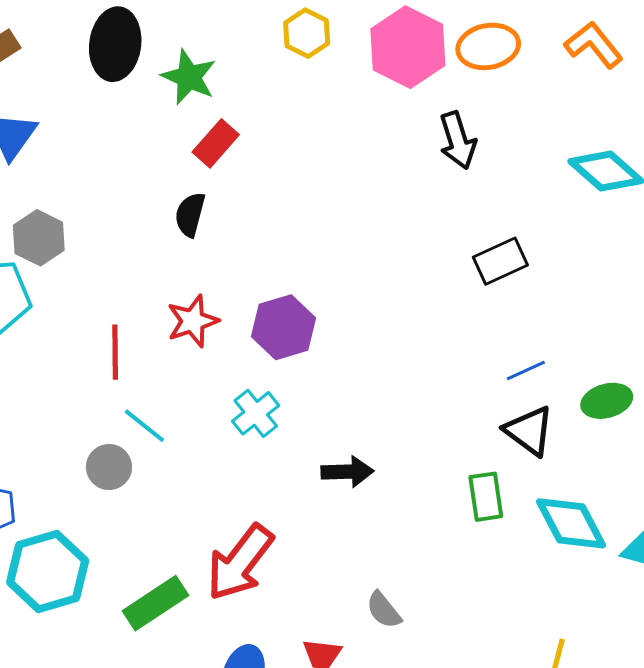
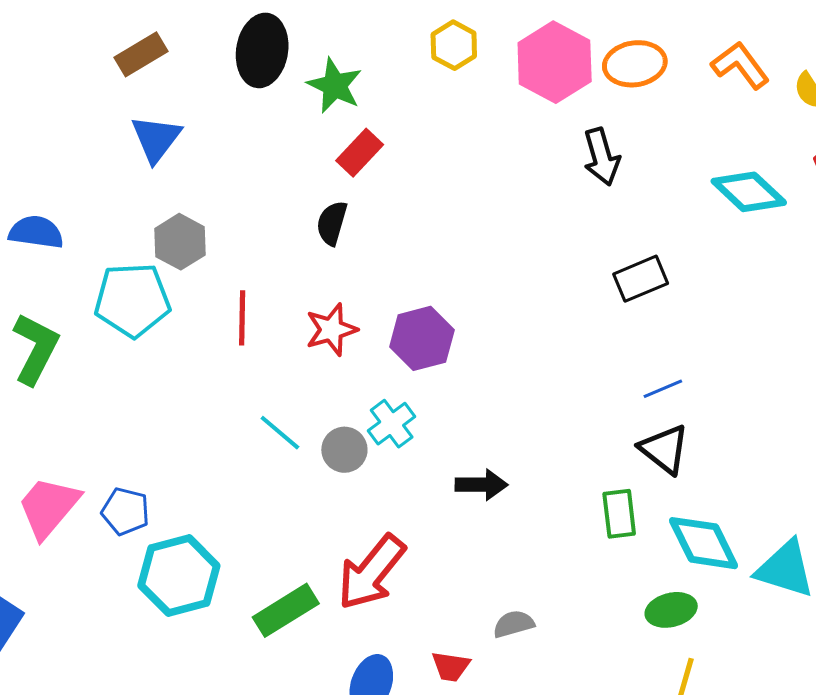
red line: (115, 352) -> (242, 318), moved
green ellipse: (607, 401) -> (671, 610), moved
gray circle: (109, 467) -> (344, 450), moved
gray semicircle: (384, 610) -> (514, 624), turned 111

